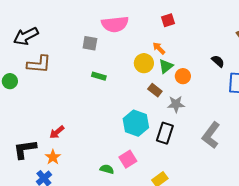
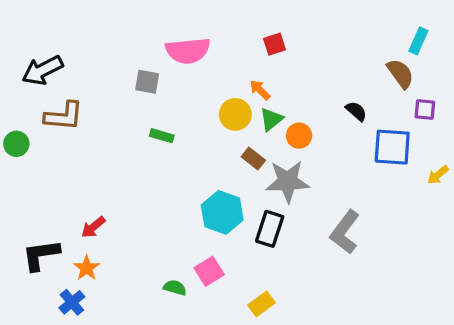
gray star: (176, 104) -> (288, 181), size x1.5

